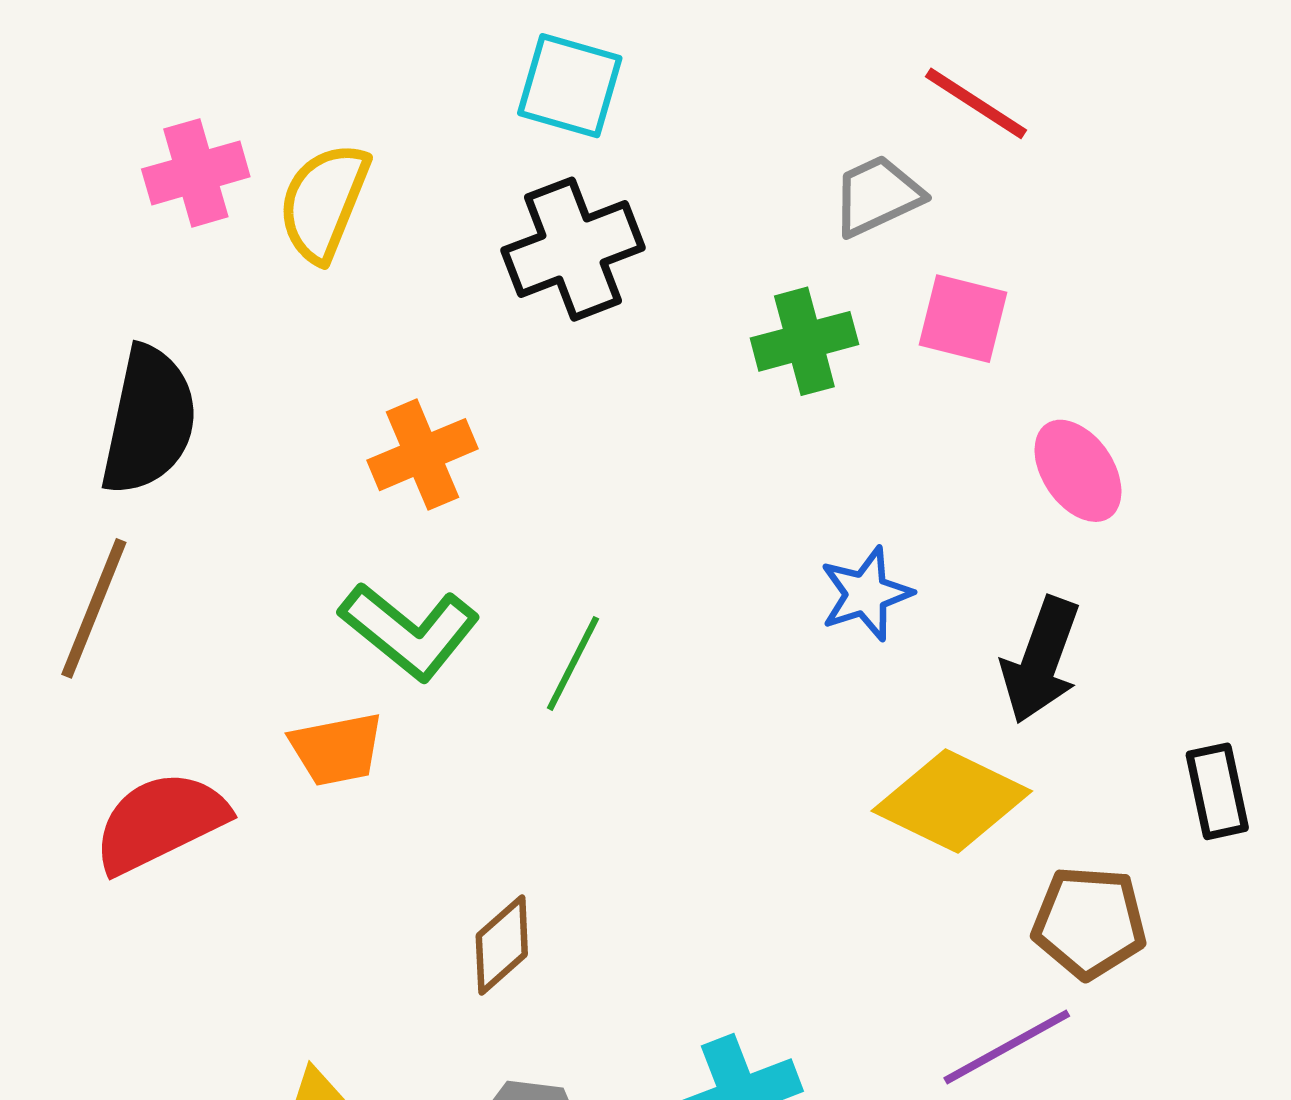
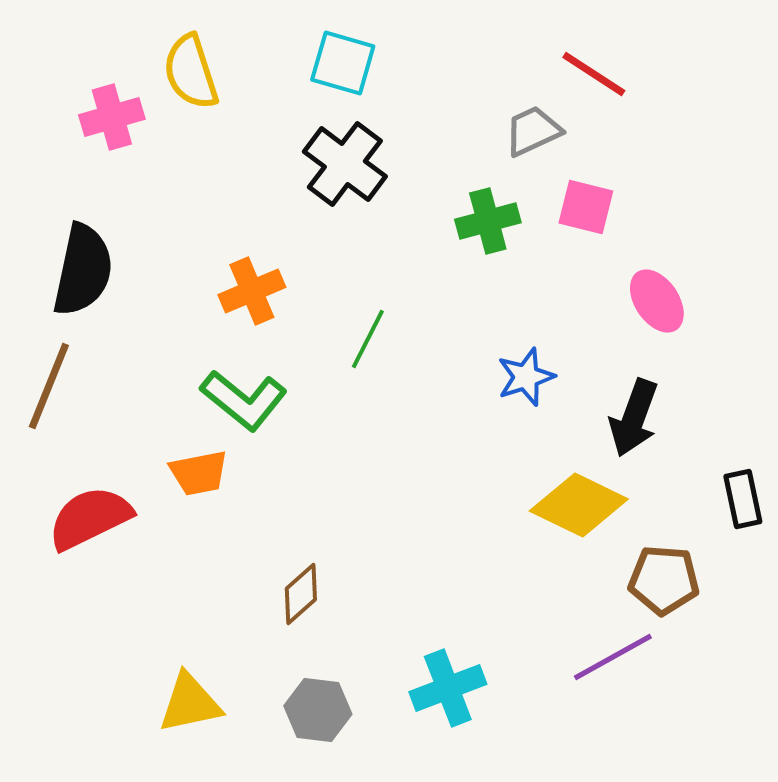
yellow semicircle: (324, 202) -> (191, 72), moved, turned -40
black cross: (573, 249) -> (345, 164), turned -32
green line: (573, 663) -> (368, 339), moved

